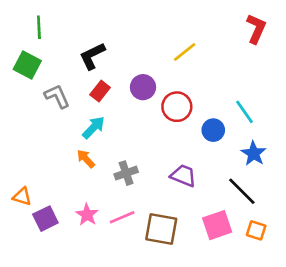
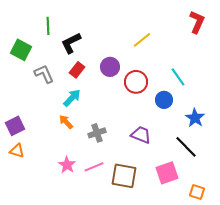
green line: (39, 27) -> (48, 26), moved
cyan line: (244, 112) -> (178, 77), moved
purple square: (45, 219) -> (15, 126), moved
orange square: (256, 230) -> (197, 192), moved

